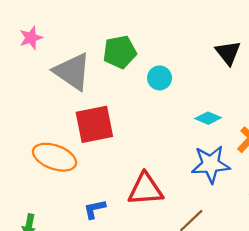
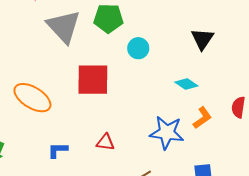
cyan diamond: (208, 118) -> (186, 84), moved
red square: (94, 124) -> (93, 80), moved
red triangle: (145, 189) -> (105, 142), size x0.6

